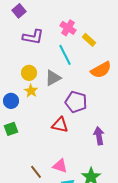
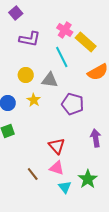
yellow rectangle: (89, 40) -> (86, 42), size x1.5
gray triangle: (53, 78) -> (50, 80), turned 36
yellow star: (31, 91) -> (34, 100), moved
red triangle: (60, 125) -> (57, 146), moved, turned 36

